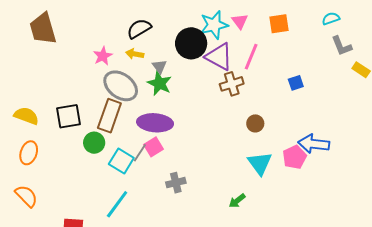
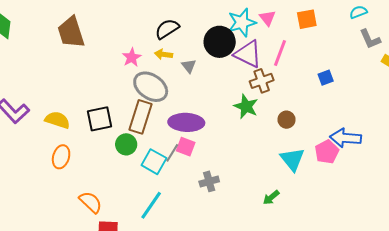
green star: (160, 83) -> (246, 106), moved
pink square: (154, 147) -> (186, 147), turned -36
orange semicircle: (26, 196) -> (91, 202), moved

